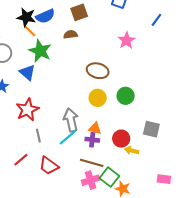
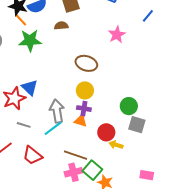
green star: (40, 51) -> (30, 40), turned -30
blue triangle: (27, 72) -> (30, 88), moved
green circle: (126, 96) -> (129, 106), moved
gray line: (38, 136) -> (24, 125), turned -64
purple cross: (92, 140) -> (84, 109), moved

